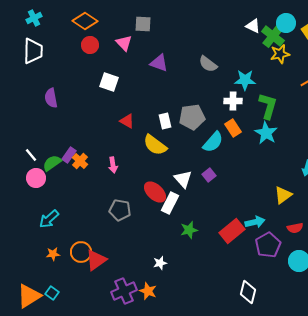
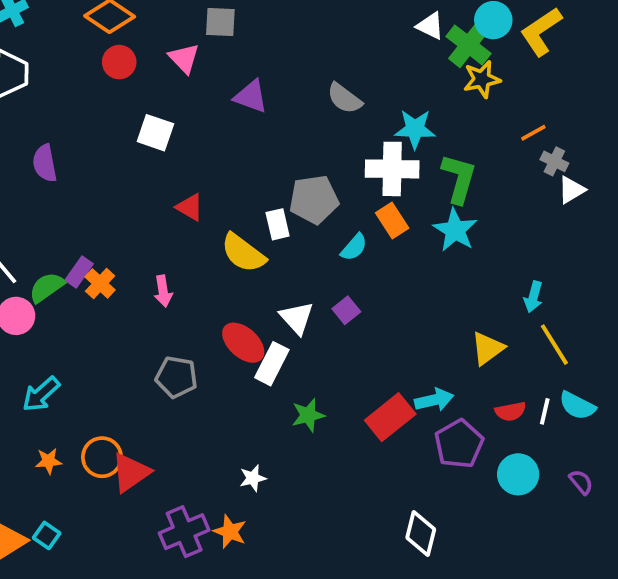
white cross: (233, 101) -> (392, 169), size x1.5
white rectangle: (165, 121) -> (278, 224), moved
cyan semicircle: (213, 142) -> (354, 247), size x0.7

